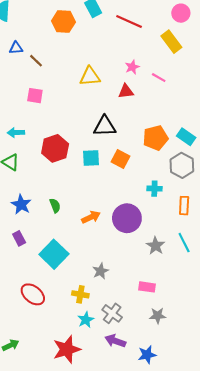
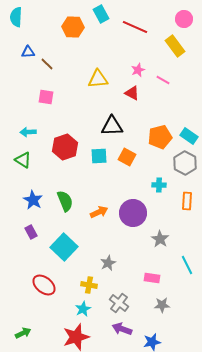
red triangle: (126, 91) -> (132, 93), turned 35
green semicircle: (55, 206) -> (65, 201), size x1.5
cyan line: (184, 243) -> (187, 265), moved
cyan star: (86, 320) -> (83, 309), moved

